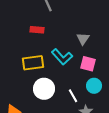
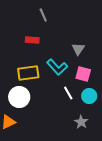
white circle: (44, 89) -> (19, 97), moved
white line: (73, 96) -> (68, 93), moved

